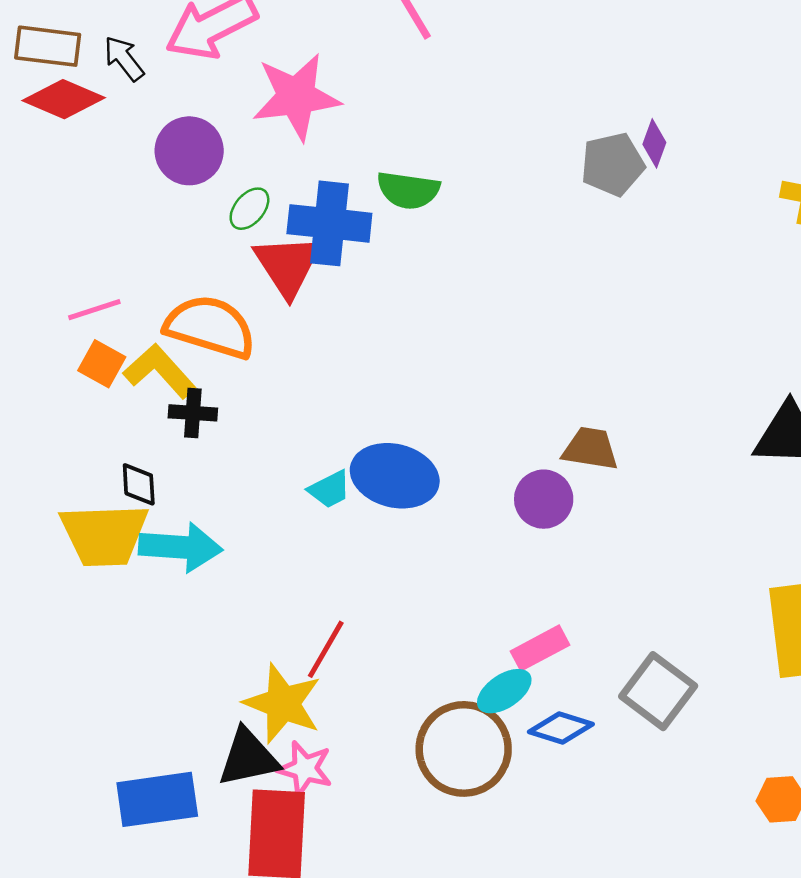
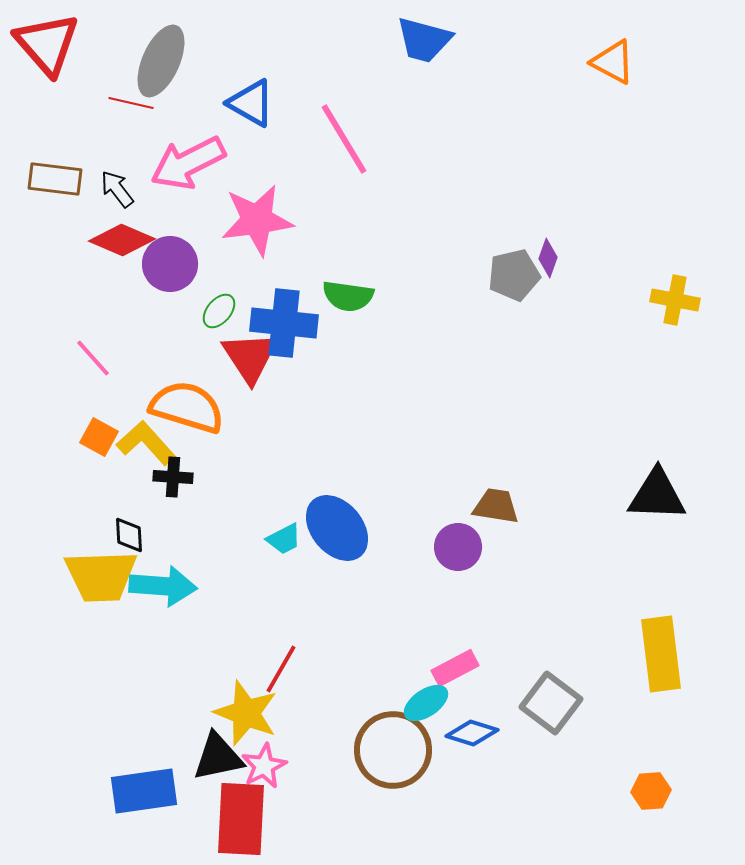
red diamond: (64, 99) -> (122, 240), moved
pink line: (94, 310) -> (93, 358), moved, turned 66
blue ellipse: (395, 476) -> (337, 528), turned 36
pink star: (305, 769) -> (264, 766), turned 30

